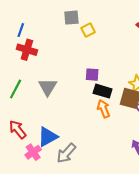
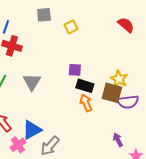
gray square: (71, 18) -> (44, 15), moved

